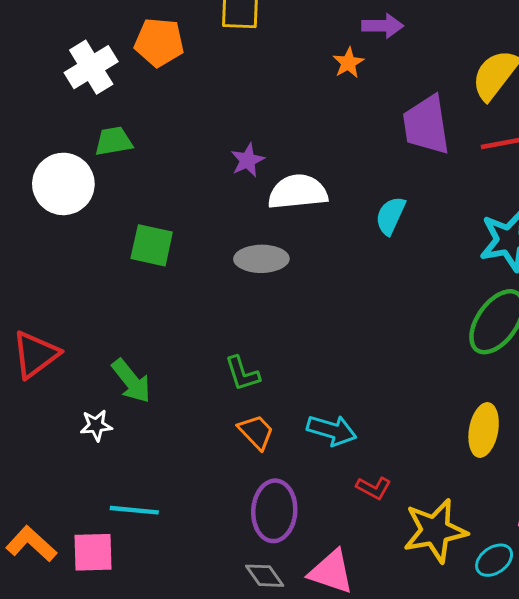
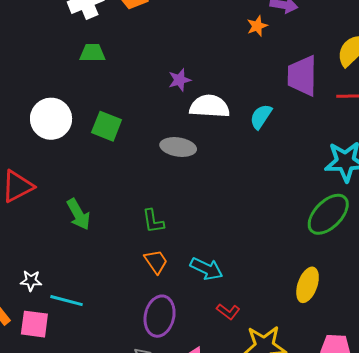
white circle: (63, 184) -> (51, 119), moved
cyan semicircle: (390, 216) -> (261, 117), moved
white star: (96, 425) -> (31, 281), moved

